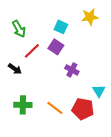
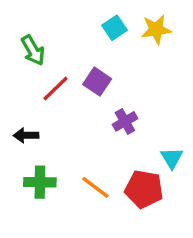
cyan square: (61, 27) -> (115, 28), moved, turned 32
black arrow: (15, 69) -> (26, 135), moved, turned 144
purple cross: (72, 70) -> (125, 121), turned 32

